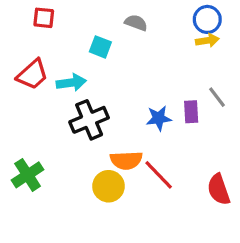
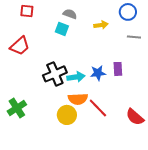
gray semicircle: (136, 23) -> (70, 14), moved
yellow arrow: (207, 40) -> (101, 25), moved
cyan arrow: (71, 83) -> (76, 77), moved
gray line: (217, 97) -> (134, 37), moved, turned -48
red semicircle: (219, 189) -> (135, 117), turned -30

